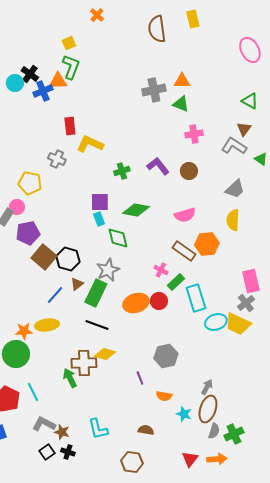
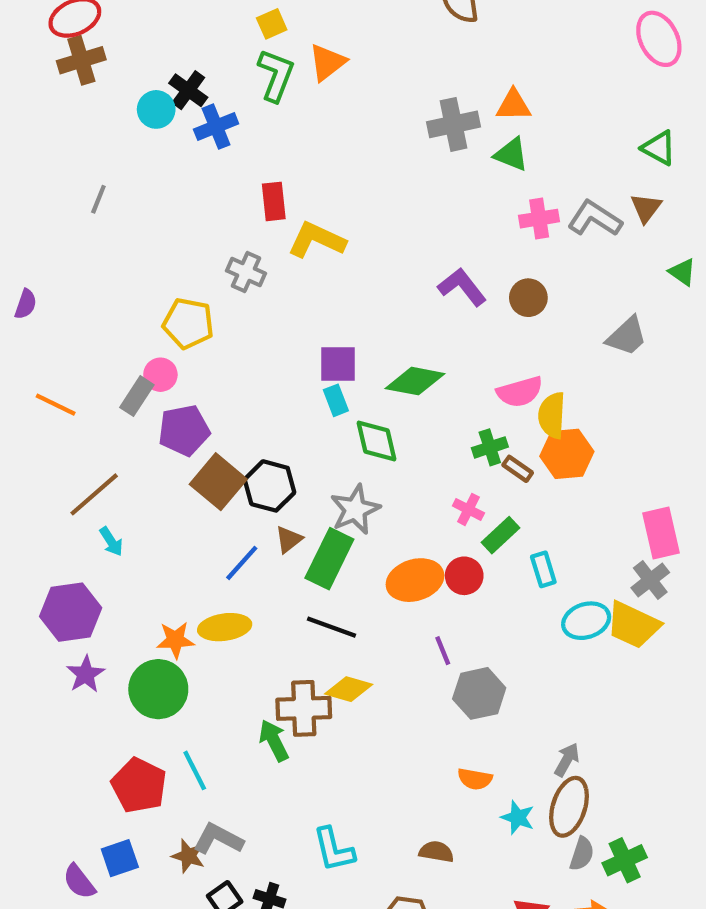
orange triangle: (58, 81) -> (327, 62), moved, turned -36
gray L-shape: (234, 146) -> (595, 219), moved
green cross: (122, 171) -> (490, 447), moved
yellow semicircle: (233, 220) -> (552, 415), moved
brown rectangle: (184, 251) -> (518, 469), size x0.6
cyan rectangle: (196, 298) -> (543, 569), size x0.6
purple line: (140, 378) -> (443, 651), moved
brown star: (62, 432) -> (188, 856), moved

